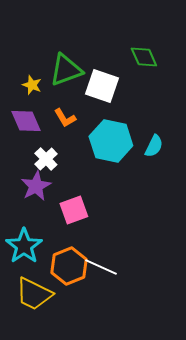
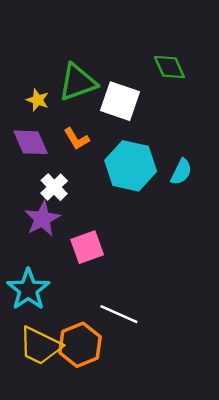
orange hexagon: (69, 266) -> (80, 345), moved

